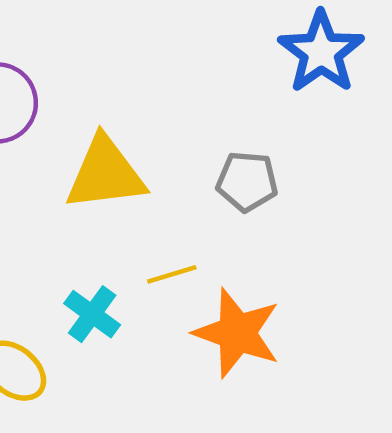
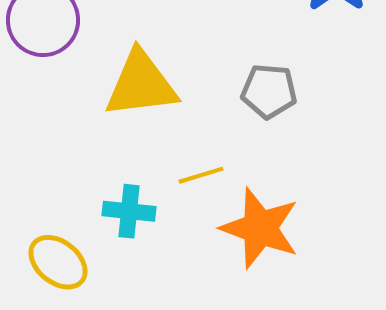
cyan cross: (92, 314) -> (129, 211), turned -30

